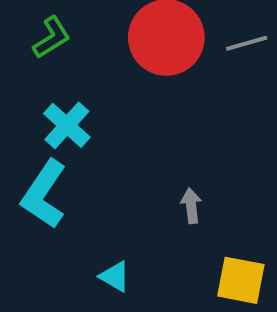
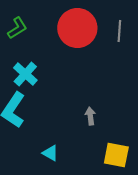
gray line: (247, 43) -> (119, 31), turned -70

